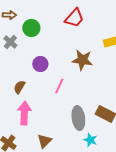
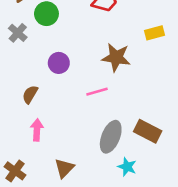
pink line: (59, 86) -> (97, 92), moved, turned 49
pink arrow: (24, 113) -> (37, 130), size x0.7
gray ellipse: (78, 118) -> (111, 137), turned 30

